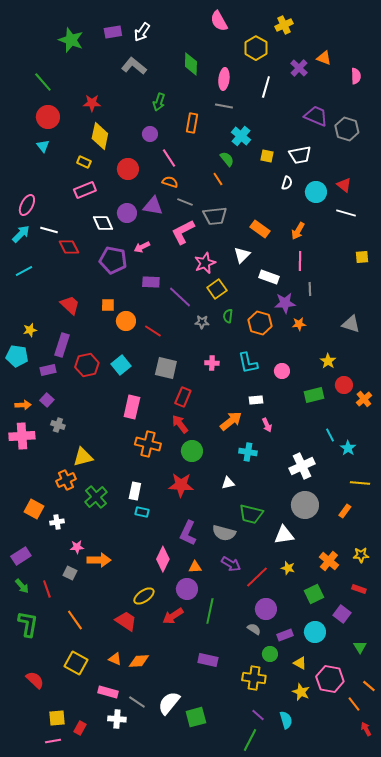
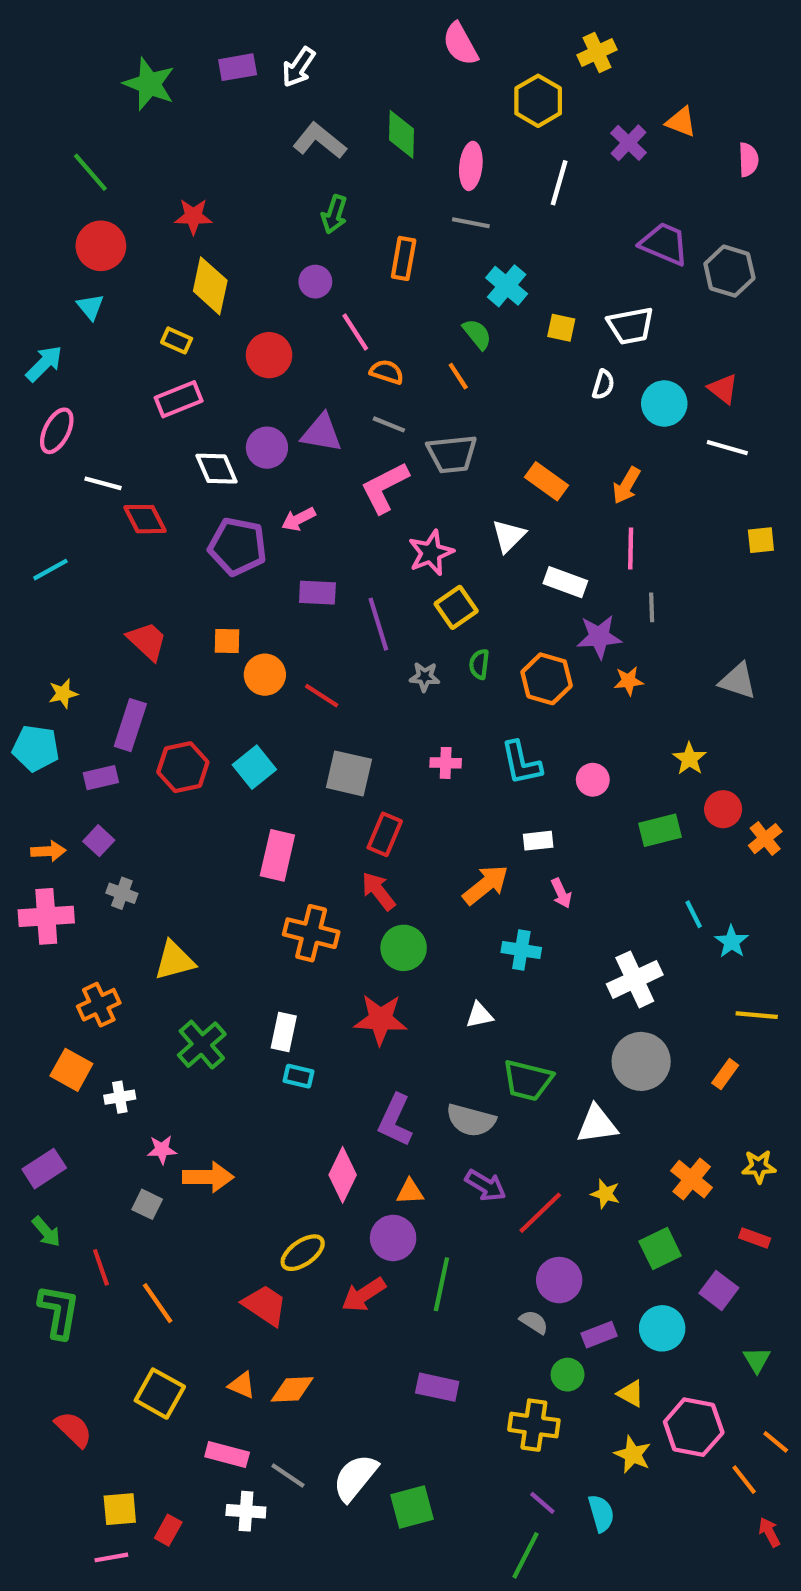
gray L-shape: (134, 66) -> (320, 141), moved
orange semicircle: (170, 182) -> (387, 372), moved
cyan arrow: (21, 234) -> (44, 364), moved
purple line: (180, 297) -> (378, 624), turned 30
orange cross: (66, 480) -> (99, 1005), moved
red line: (47, 589) -> (101, 1267), moved

